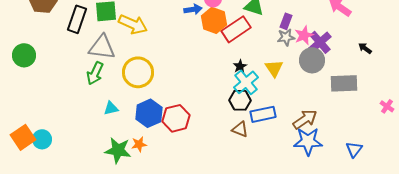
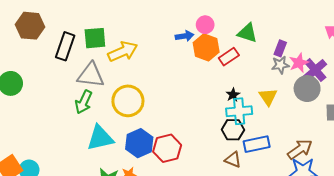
yellow arrow: (133, 24) -> (123, 51), turned -48
red rectangle: (236, 29) -> (229, 57), size x0.7
cyan cross: (246, 82) -> (239, 111), turned 35
cyan triangle: (111, 108) -> (100, 138), size x1.8

